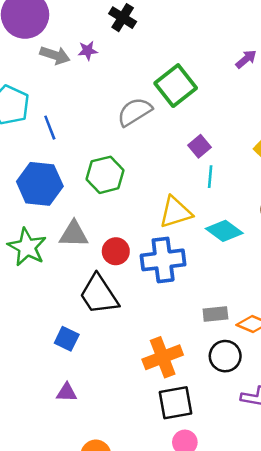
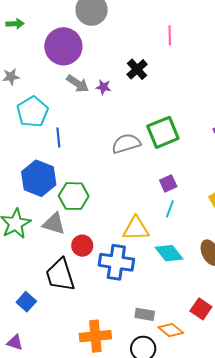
green hexagon: (105, 175) -> (74, 196), moved

